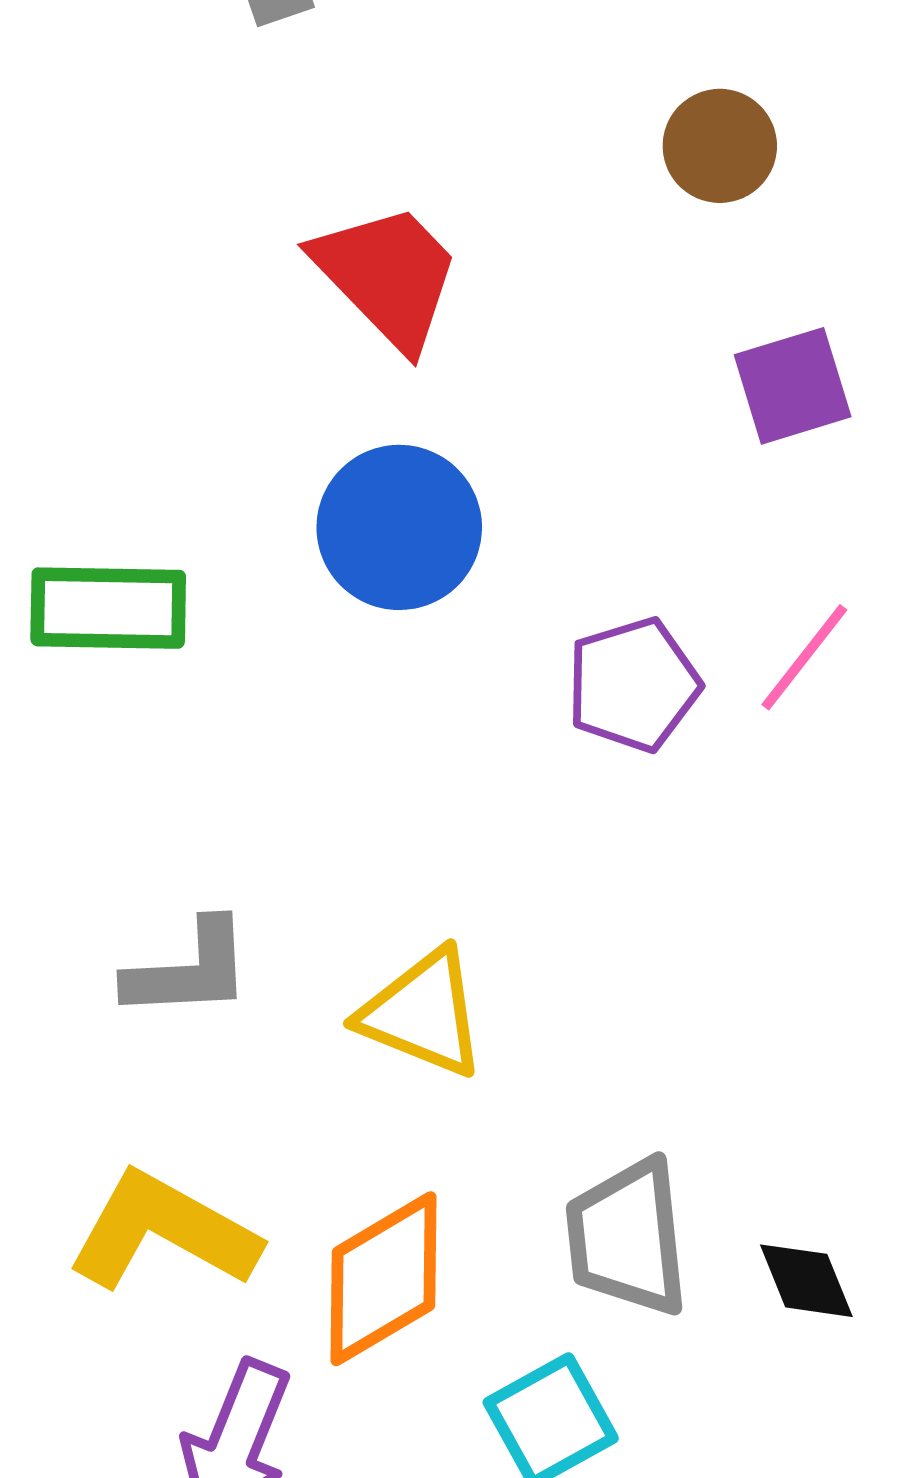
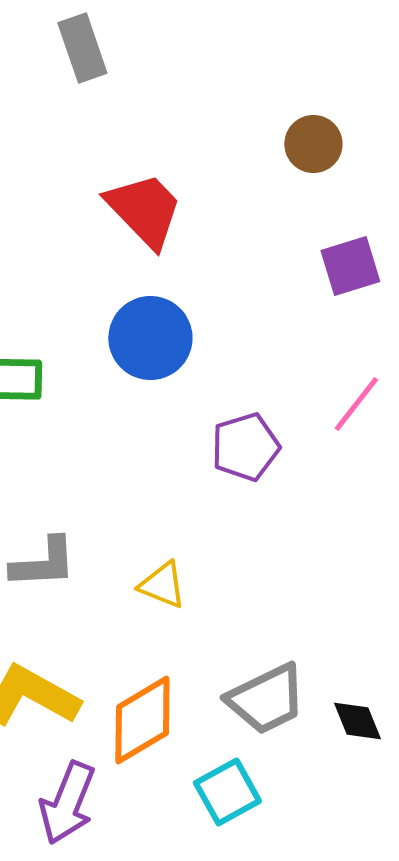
purple pentagon: (633, 685) -> (245, 447), moved
yellow triangle: (423, 1013) -> (162, 585), size x0.7
gray trapezoid: (627, 1237) -> (266, 699), turned -110

